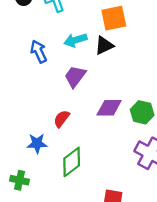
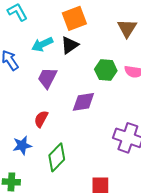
green hexagon: (142, 112) -> (106, 70), moved

